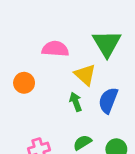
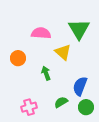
blue semicircle: (108, 100) -> (80, 86), moved
green arrow: (76, 102) -> (46, 73), moved

